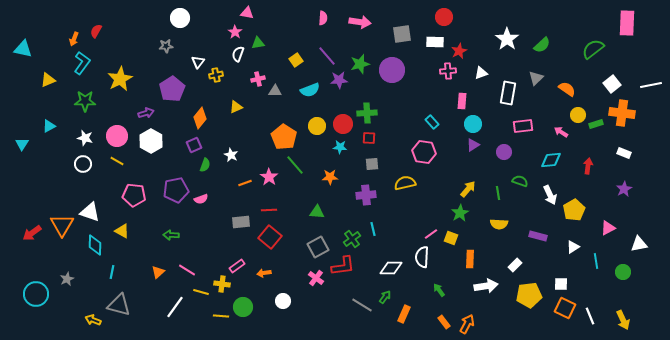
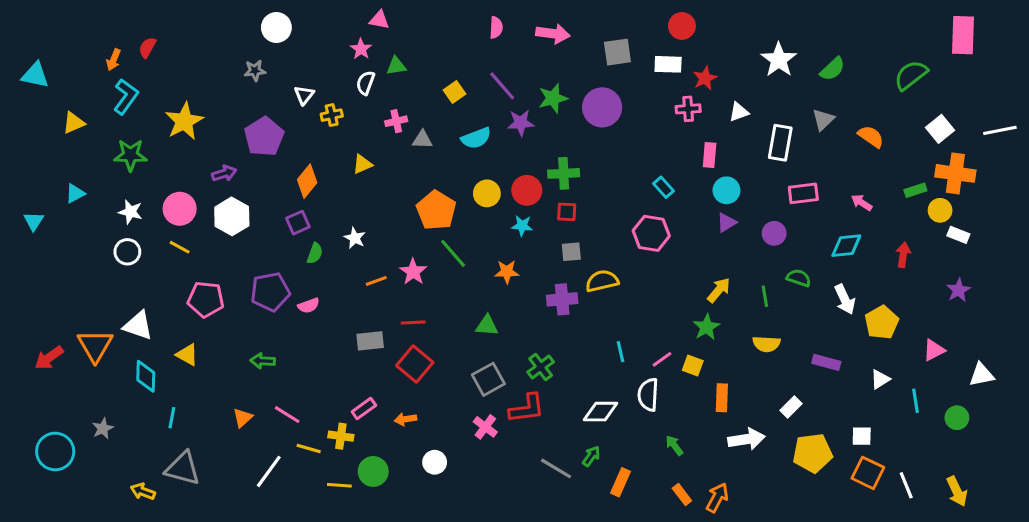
yellow circle: (578, 115) -> (940, 210), moved
yellow semicircle: (405, 183) -> (602, 281), moved
cyan line: (373, 229) -> (620, 352), moved

